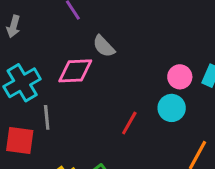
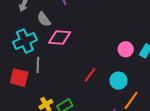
gray semicircle: (104, 46) -> (44, 19), moved
cyan circle: (172, 108) -> (118, 81), moved

